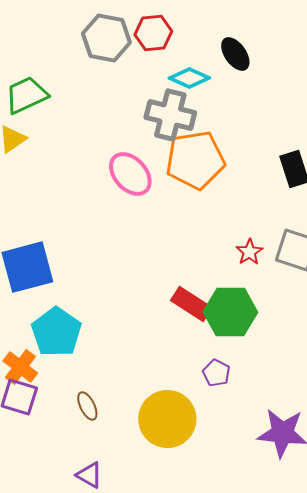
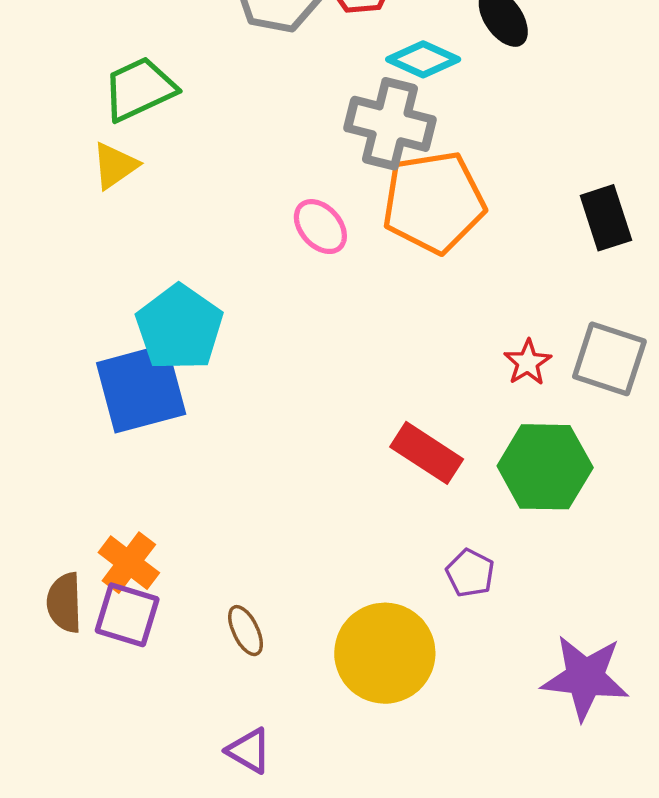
pink ellipse: (130, 174) -> (320, 227), size x0.7
green hexagon: (230, 312) -> (545, 467), moved
cyan pentagon: (56, 332) -> (179, 328), moved

